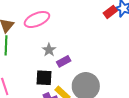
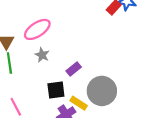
gray star: (49, 50) -> (42, 55), moved

